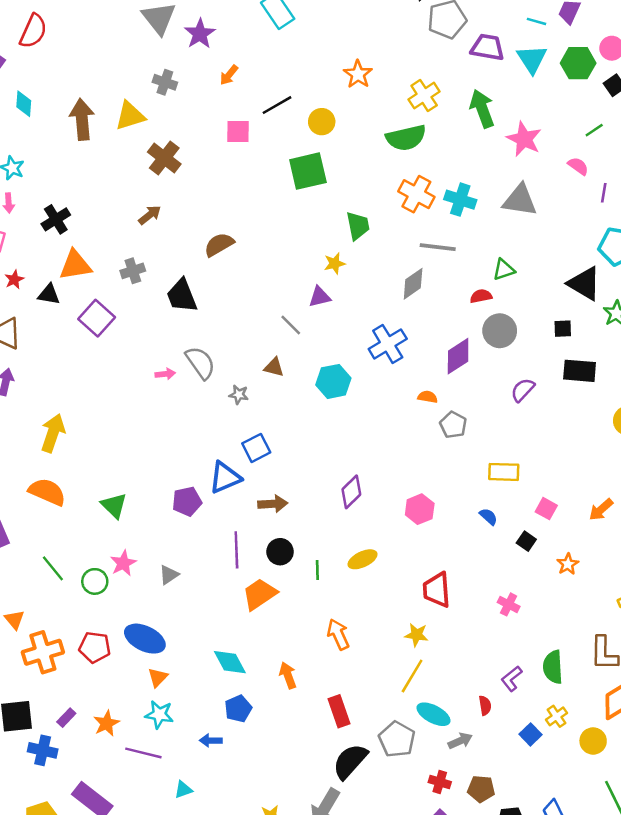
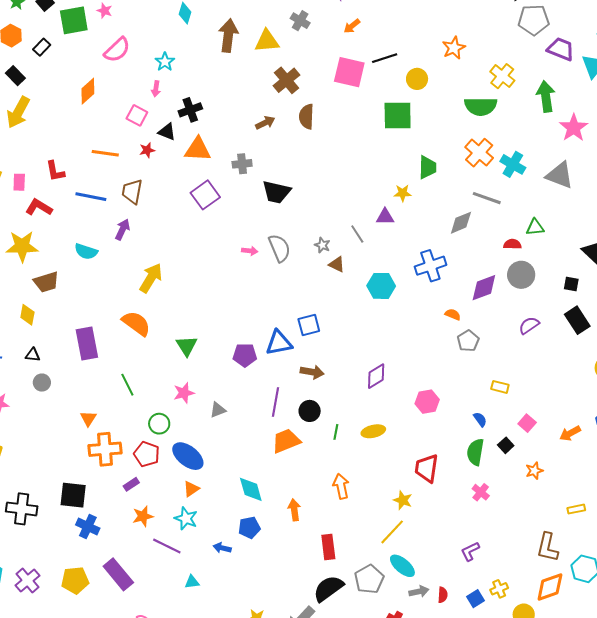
yellow cross: (424, 95) -> (502, 76), turned -30
pink square: (238, 131) -> (349, 72), size x1.5
brown semicircle: (219, 245) -> (307, 117), moved, turned -70
black triangle: (49, 294) -> (167, 132), moved
black trapezoid: (182, 296) -> (276, 192), turned -68
black rectangle: (580, 371) -> (577, 320), turned 40
gray star: (239, 395) -> (322, 245), moved
yellow rectangle: (504, 472) -> (500, 387), size x0.7
green circle: (95, 581) -> (159, 424), moved
green semicircle: (553, 667) -> (475, 452), moved
red semicircle: (485, 705) -> (443, 595), moved
purple rectangle: (66, 718) -> (131, 484), moved

